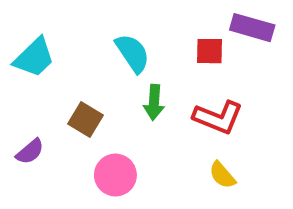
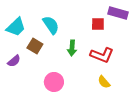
cyan semicircle: (133, 53) -> (51, 25), moved
brown square: (85, 119) -> (35, 46), moved
purple semicircle: (30, 152) -> (14, 61), moved

